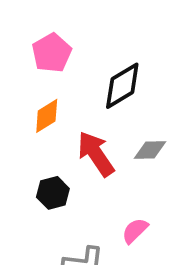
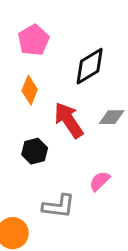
orange diamond: (47, 116) -> (30, 90), turned -36

